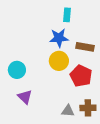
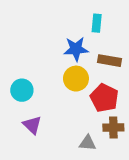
cyan rectangle: (67, 15) -> (97, 23), moved
brown cross: (88, 108) -> (113, 127), moved

